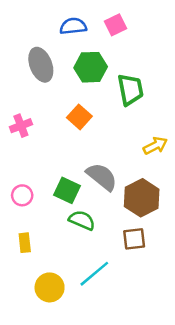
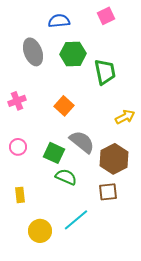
pink square: (115, 25) -> (106, 16), moved
orange square: (79, 117) -> (64, 106), moved
pink circle: (22, 195) -> (18, 147), moved

